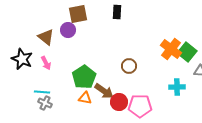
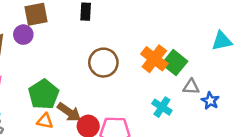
brown circle: (129, 66) -> (103, 63), moved, size x1.5
cyan cross: (177, 87) -> (162, 107), turned 35

